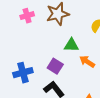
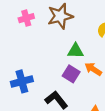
purple square: (55, 66) -> (71, 74), moved

